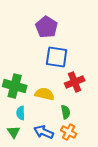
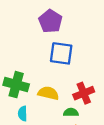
red cross: (75, 82) -> (84, 93), moved
green semicircle: (66, 112) -> (71, 112), turned -80

